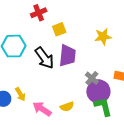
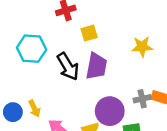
gray cross: (92, 78) -> (142, 99), moved, turned 32
purple circle: (98, 91) -> (110, 111), moved

